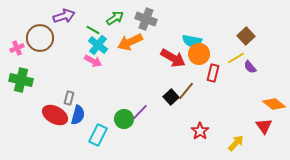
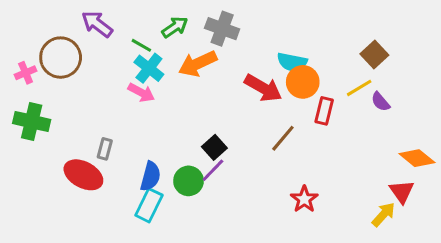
purple arrow: (64, 16) -> (97, 24), turned -125
black square: (171, 97) -> (214, 147), moved
blue semicircle: (78, 115) -> (150, 176), moved
yellow arrow: (236, 143) -> (383, 214), moved

